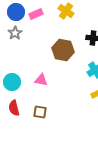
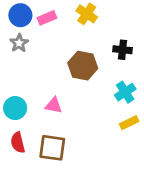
brown square: (40, 112) -> (52, 148), size x1.5

